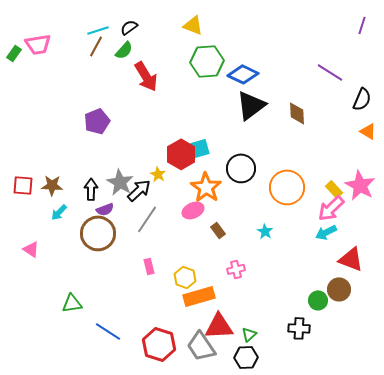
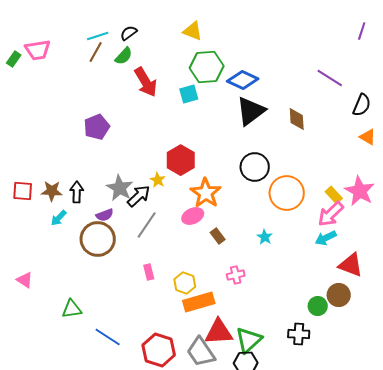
cyan square: (200, 148) -> (189, 94), moved
black circle: (241, 168) -> (255, 167), moved
black arrow: (91, 189) -> (77, 192), moved
pink triangle: (31, 249) -> (25, 280), moved
green triangle: (249, 334) -> (249, 340), size x1.8

